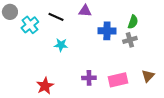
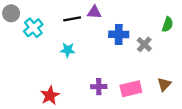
black line: (56, 17) -> (72, 19), moved, turned -35
green semicircle: (133, 22) -> (168, 24), moved
gray cross: (130, 40) -> (144, 44), turned -32

